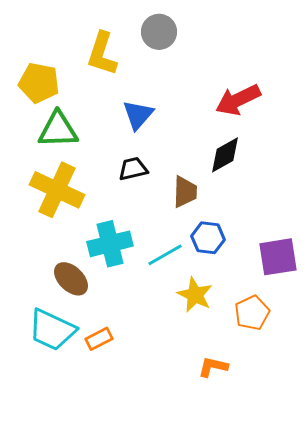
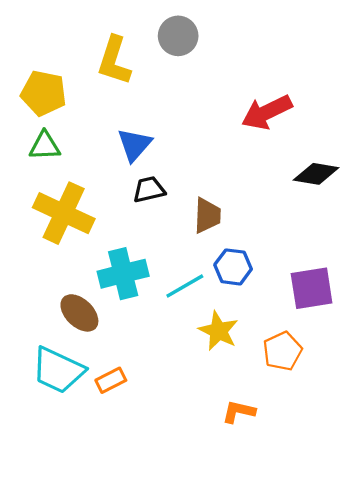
blue triangle: (138, 115) -> (134, 145), moved
green triangle: (58, 130) -> (45, 146), moved, size x0.7
black diamond: (225, 155) -> (316, 174), moved, turned 39

